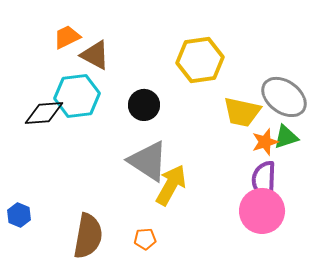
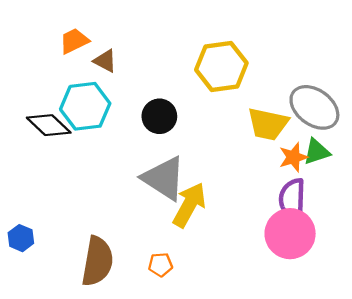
brown triangle: (95, 55) -> (105, 61), size x0.7
black diamond: (44, 113) -> (49, 125), turned 48

